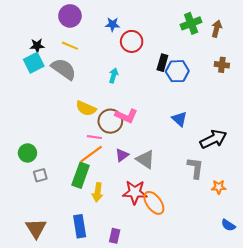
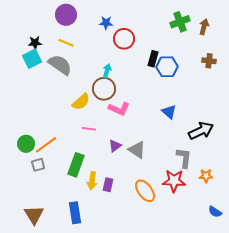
yellow semicircle: (86, 108) -> (81, 102), turned -66
brown circle: (110, 121) -> (104, 89), moved
orange line: (91, 154) -> (46, 145), moved
red star: (135, 192) -> (174, 181), moved
purple rectangle: (115, 236) -> (108, 185), moved

